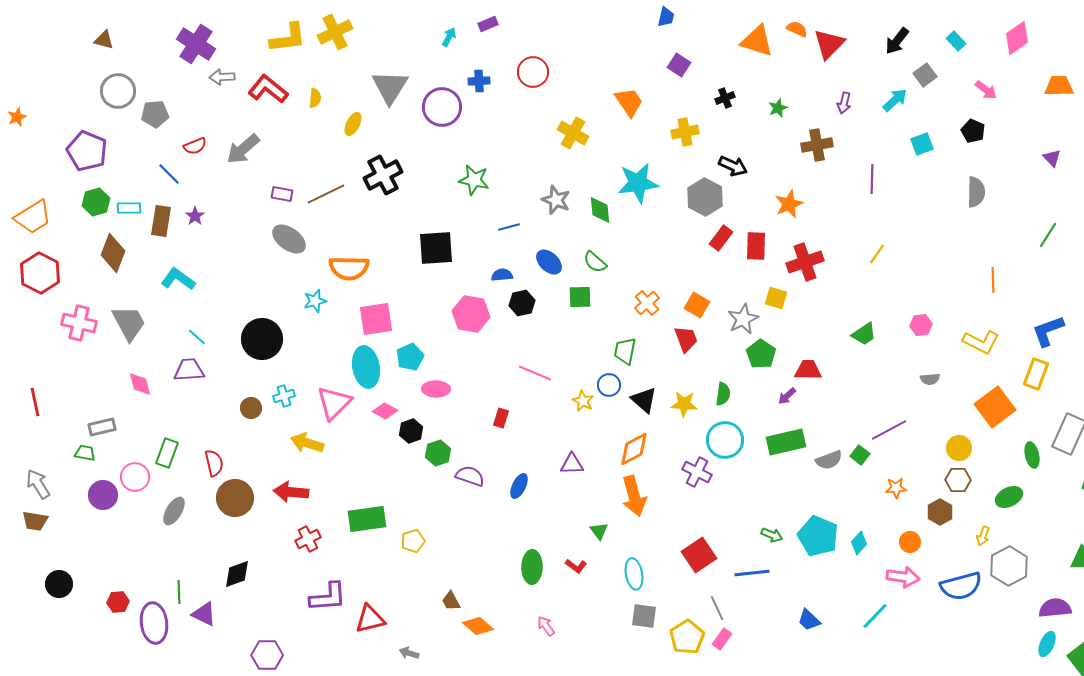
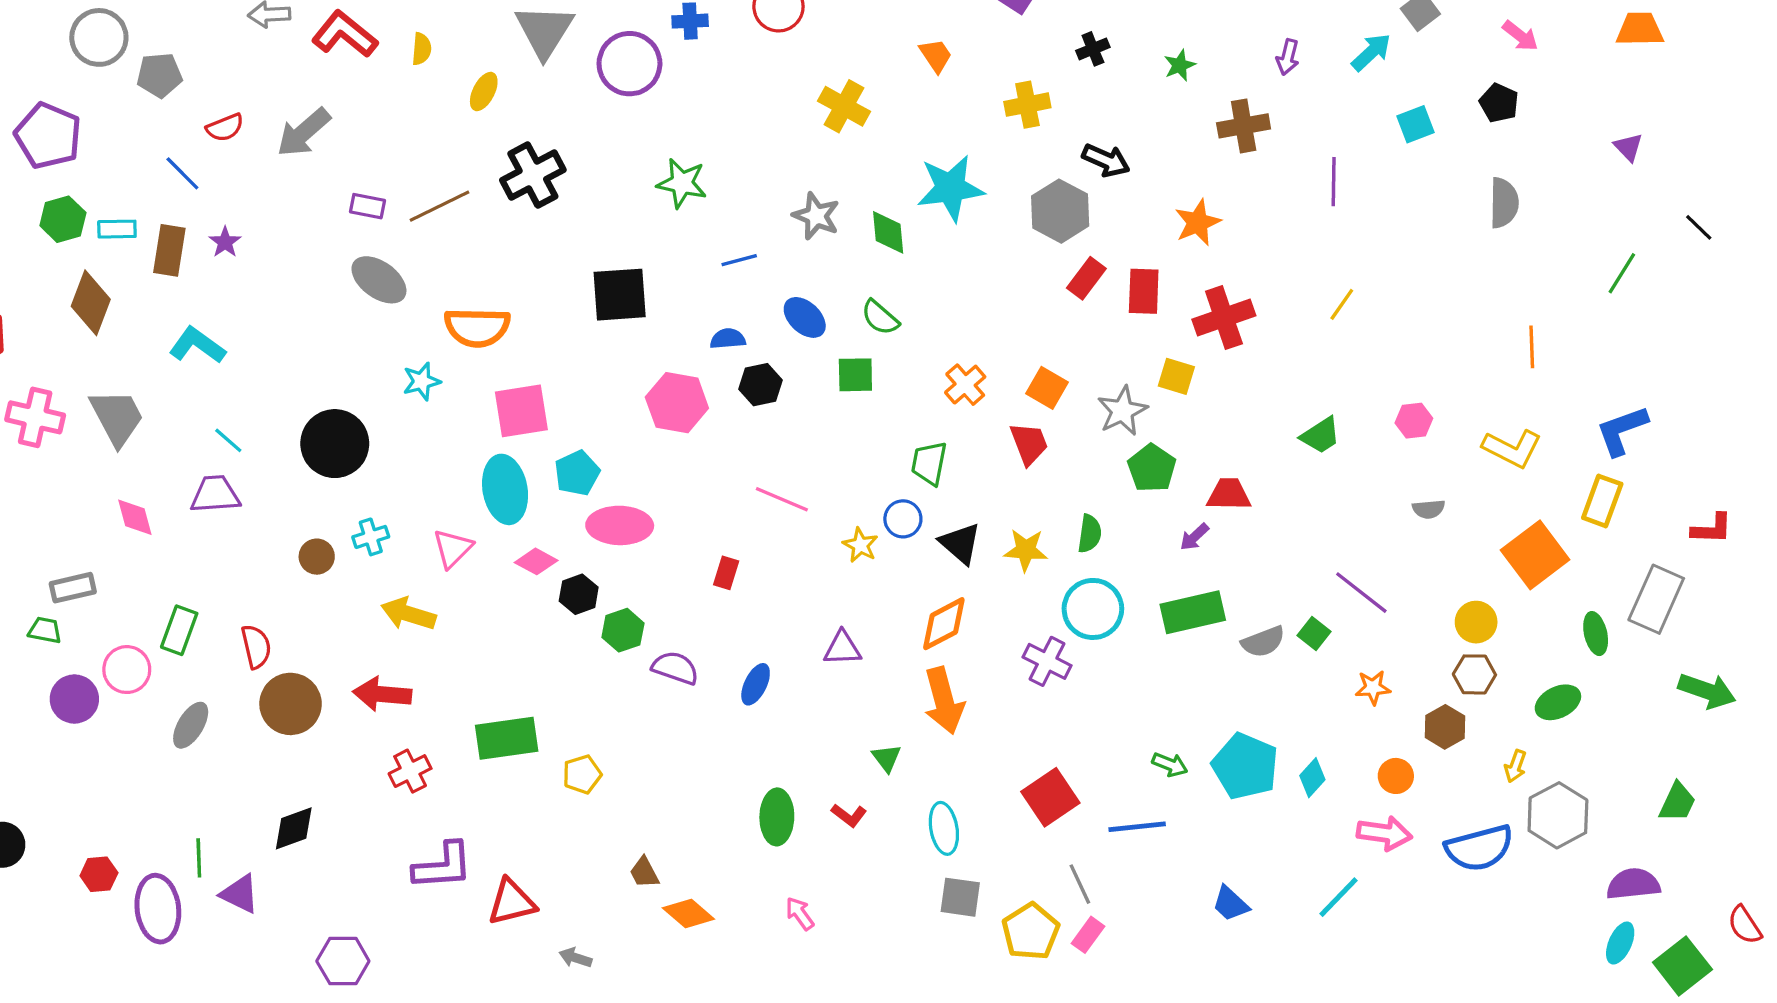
orange trapezoid: (629, 102) -> (936, 55), size x0.7
pink ellipse: (436, 389) -> (620, 525), size x1.4
pink triangle: (334, 403) -> (453, 548), size x0.7
purple line: (889, 430) -> (1361, 593), turned 66

